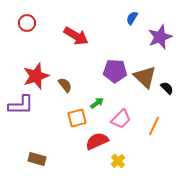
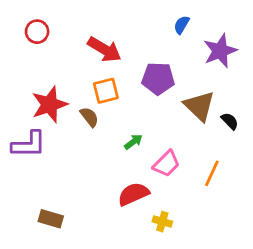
purple pentagon: (115, 71) -> (158, 78), moved
orange square: (77, 118) -> (106, 91), moved
yellow cross: (118, 161) -> (162, 222), turned -32

